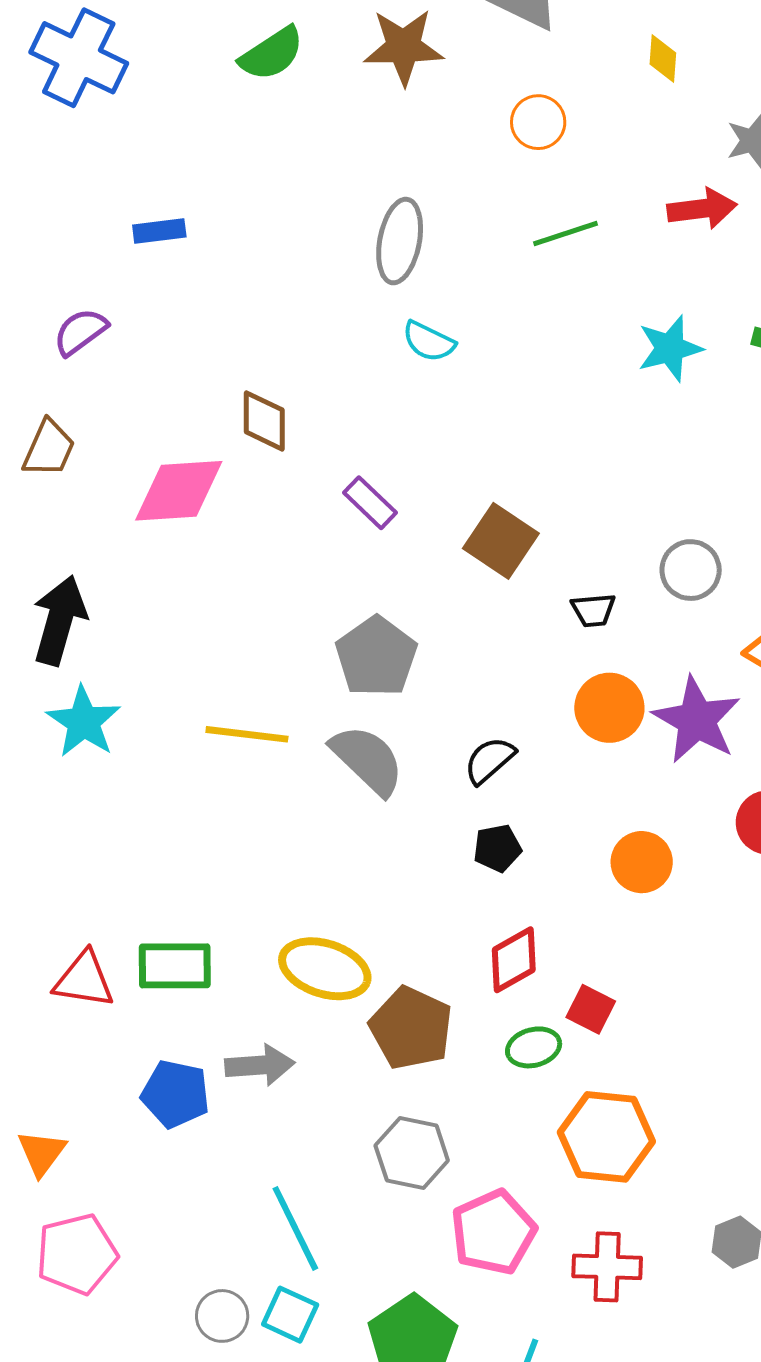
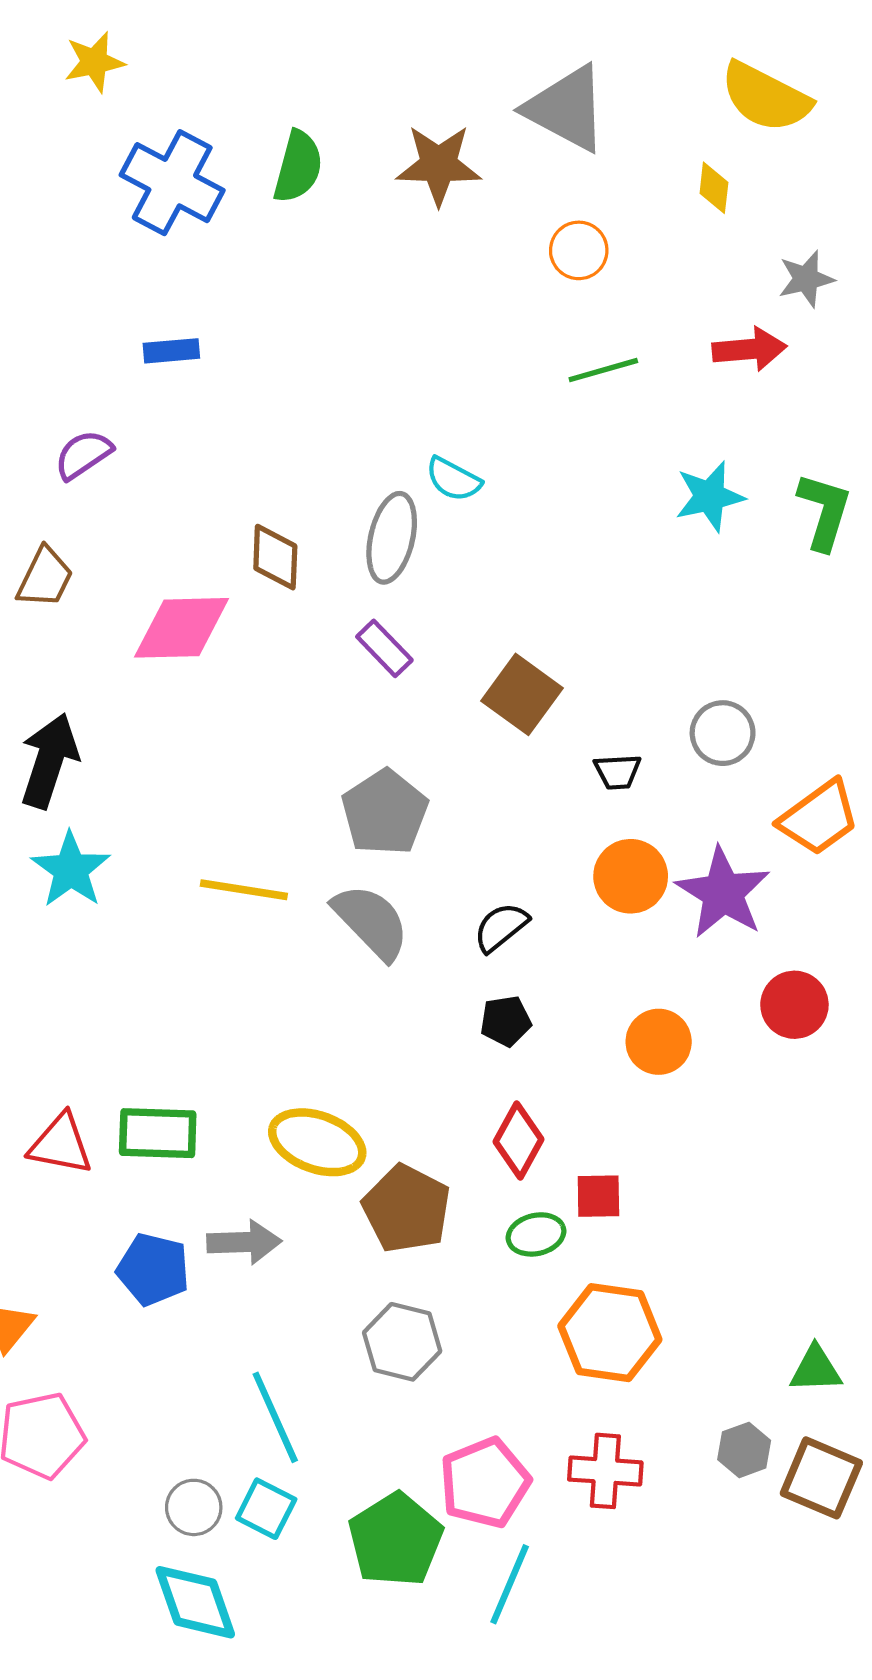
green semicircle: (272, 54) -> (298, 167), turned -44
blue cross: (79, 58) -> (172, 183), moved
gray ellipse: (400, 241) -> (392, 538), moved
red diamond: (514, 960) -> (518, 1140), turned -34
red square: (591, 1009) -> (598, 1196), turned -30
pink pentagon: (493, 1232) -> (485, 1483), moved

